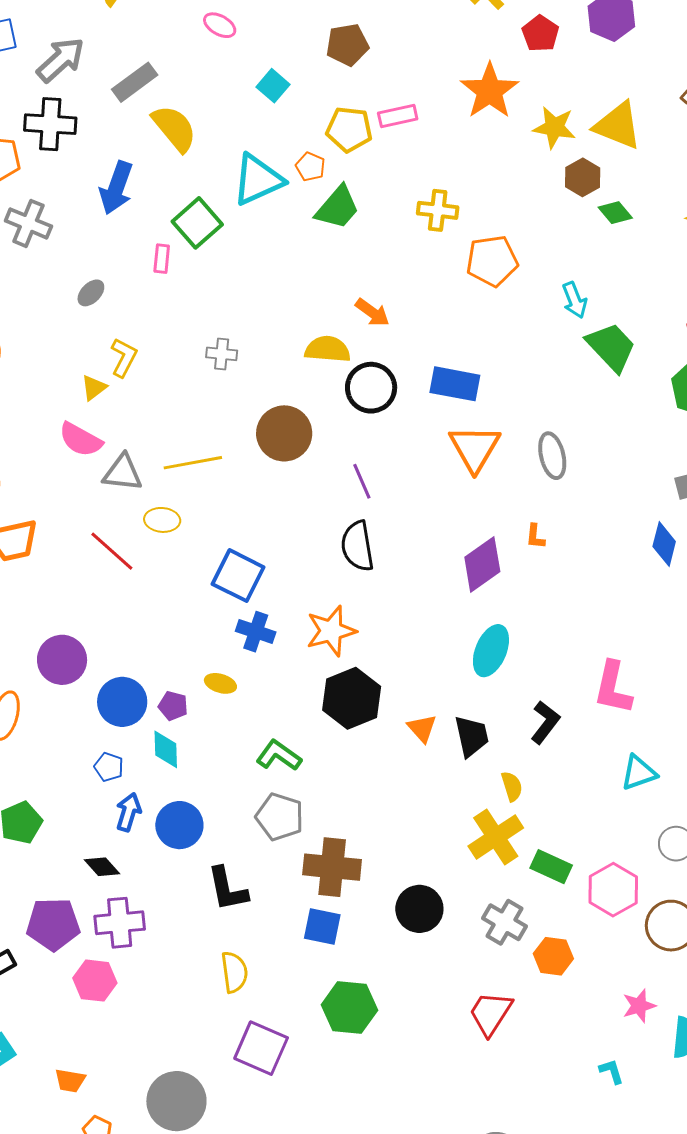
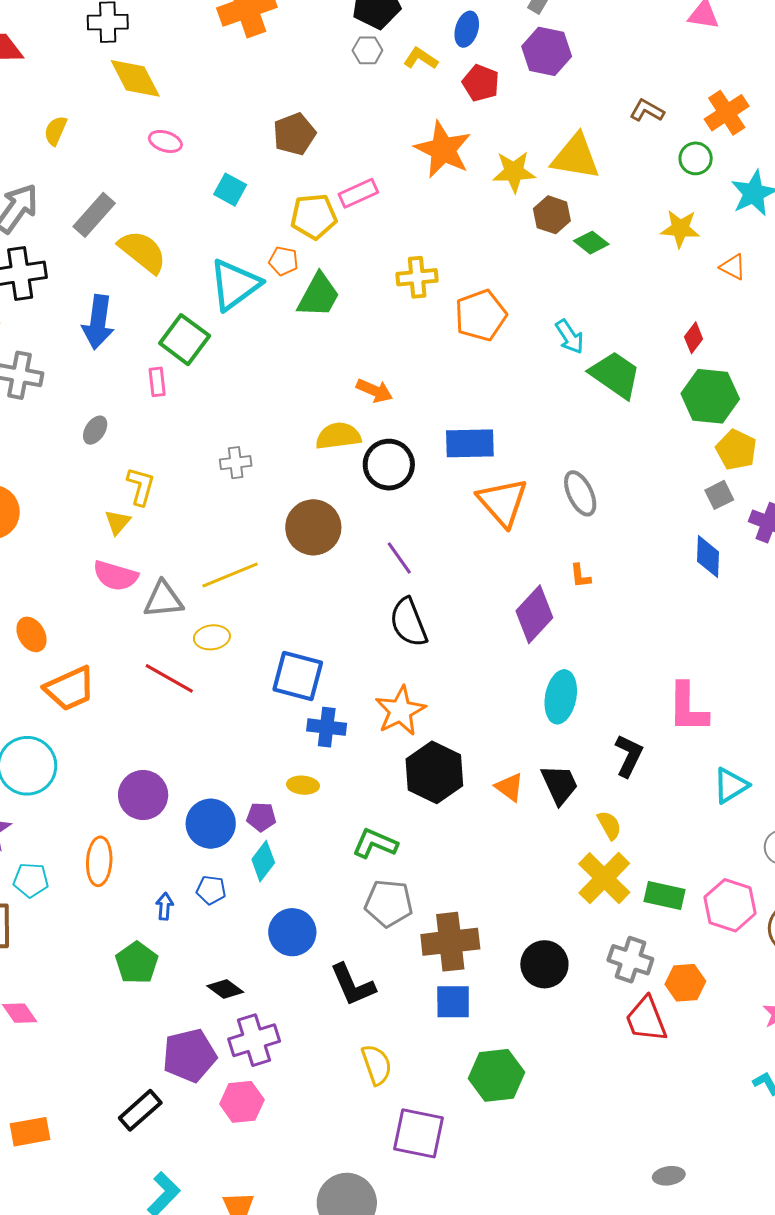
cyan diamond: (166, 749) -> (263, 861), turned 51
blue arrow: (128, 812) -> (165, 906), moved, size x0.7
red trapezoid: (491, 1013) -> (646, 1019), moved, turned -42

